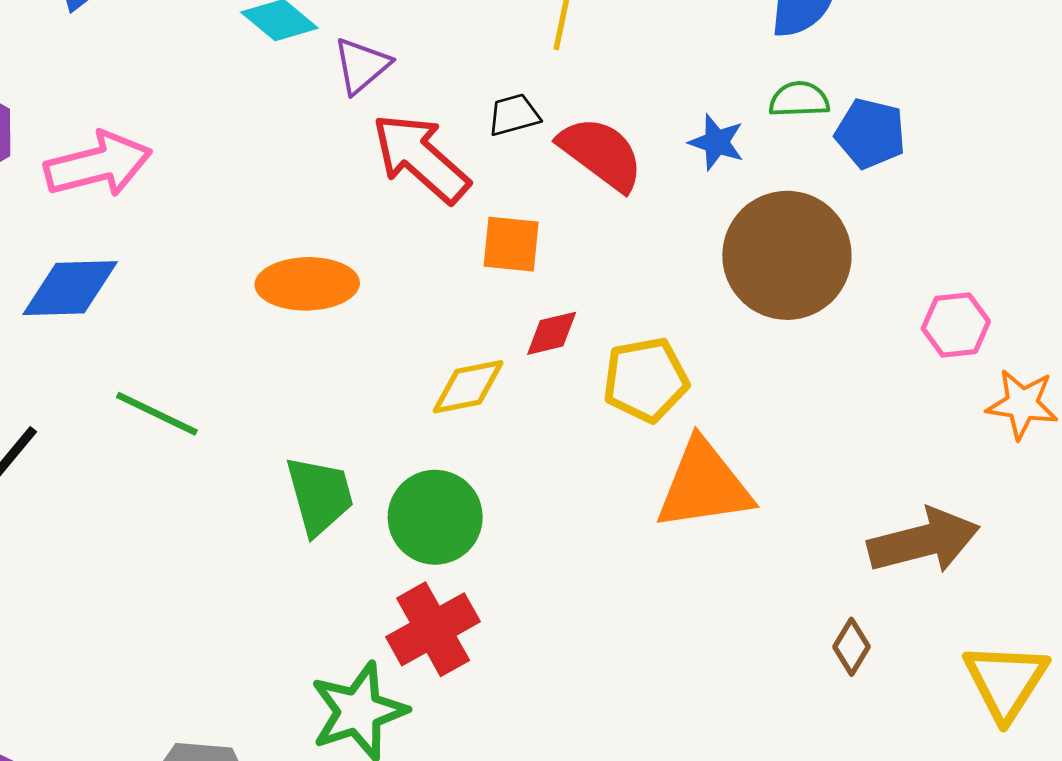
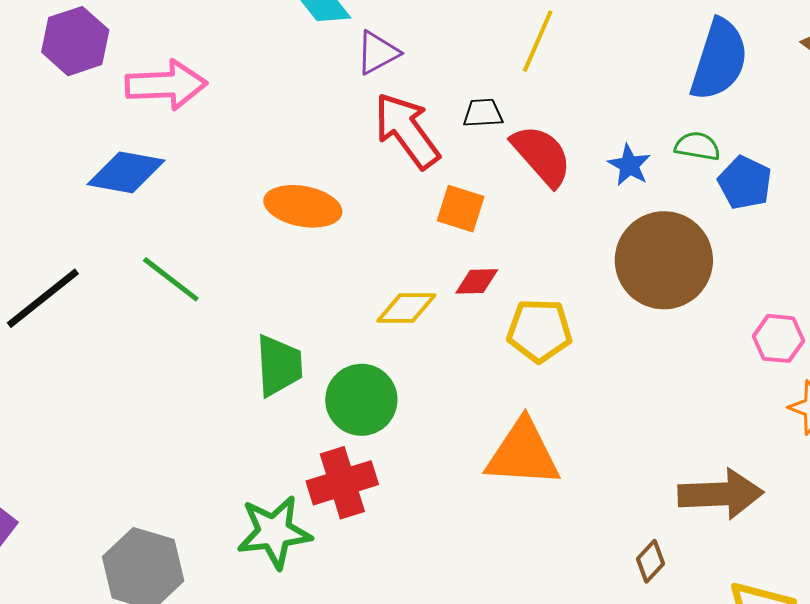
orange triangle: (704, 485) -> (523, 453), moved

